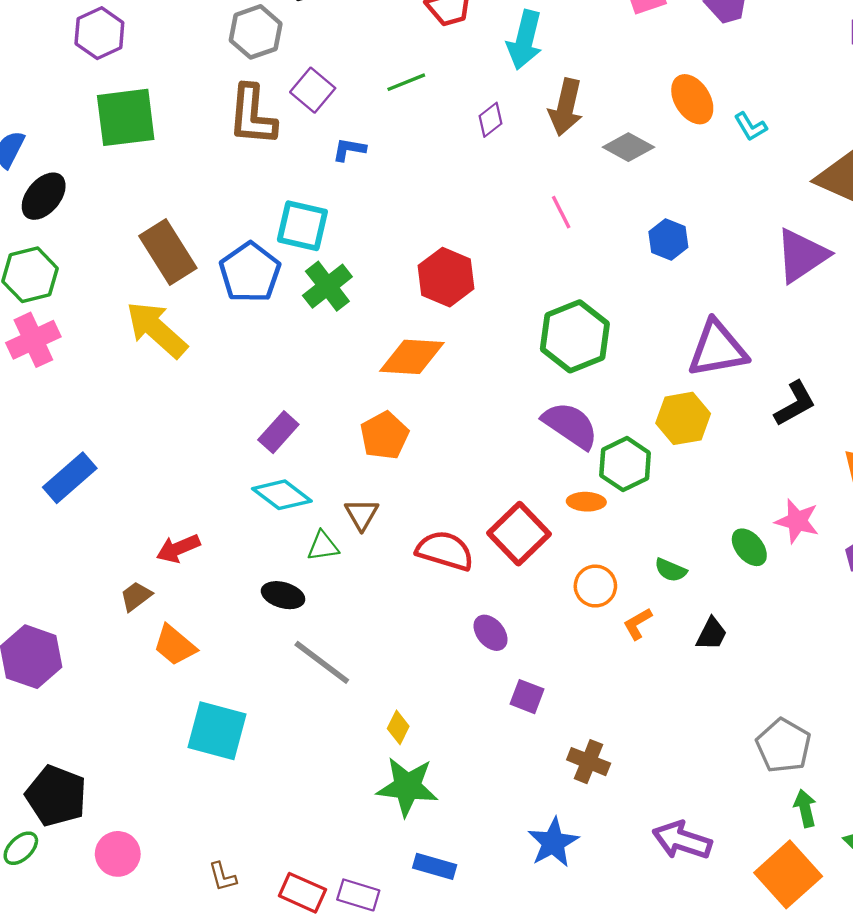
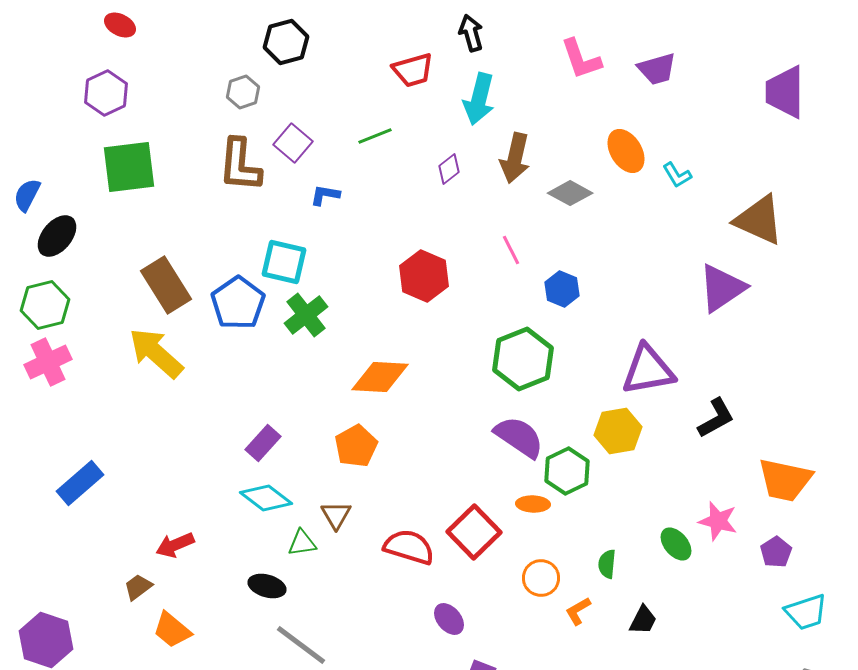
gray hexagon: (256, 32) -> (243, 92), size x0.7
blue hexagon: (668, 239) -> (562, 289), moved
red hexagon: (446, 277) -> (424, 276), moved
green semicircle: (671, 570) -> (607, 564), turned 72

